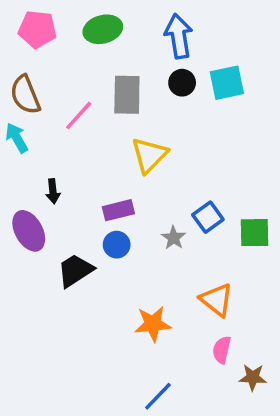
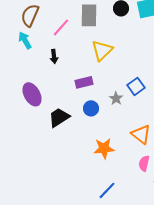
brown semicircle: (25, 95) -> (30, 15), turned 45
black arrow: (53, 191) -> (54, 56), moved
blue circle: (117, 245) -> (91, 108), moved

